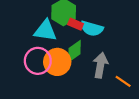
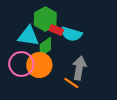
green diamond: (74, 51) -> (45, 47), moved
orange line: (123, 81) -> (71, 83), moved

